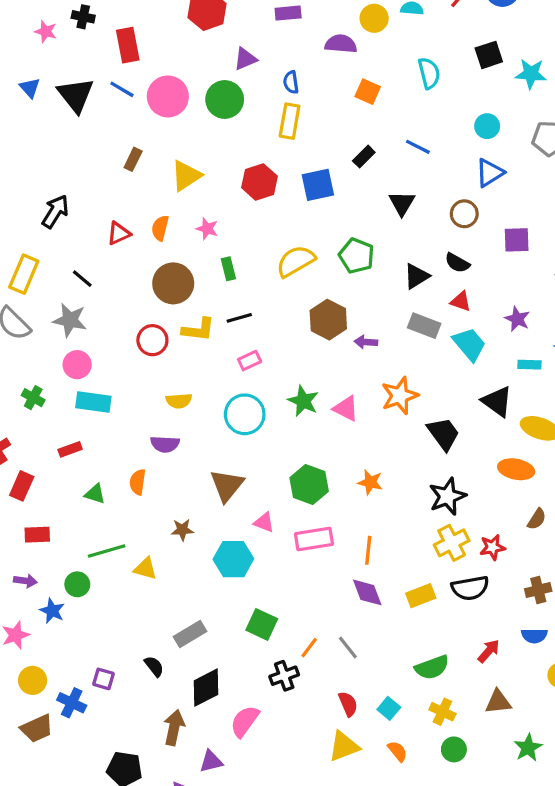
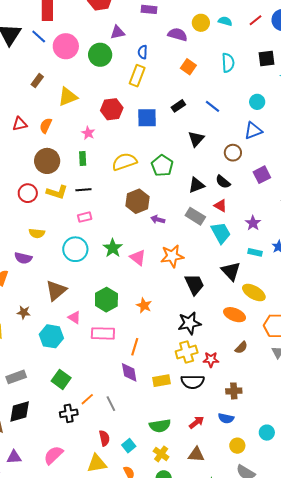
pink star: (207, 229) -> (88, 133), moved
purple square: (517, 240) -> (262, 175), turned -36
pink semicircle: (245, 721) -> (53, 455), moved

